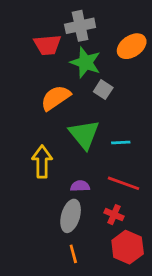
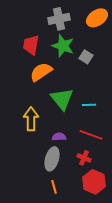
red trapezoid: (47, 45) -> (31, 45), moved, turned 105
orange ellipse: (132, 46) -> (97, 18), moved
gray square: (103, 90) -> (86, 57), moved

